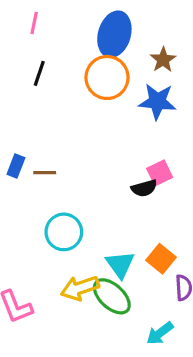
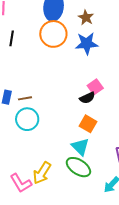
cyan circle: (64, 232) -> (27, 119), moved
orange square: (161, 259) -> (88, 124), moved
yellow arrow: (80, 288) -> (42, 173), moved, turned -30

